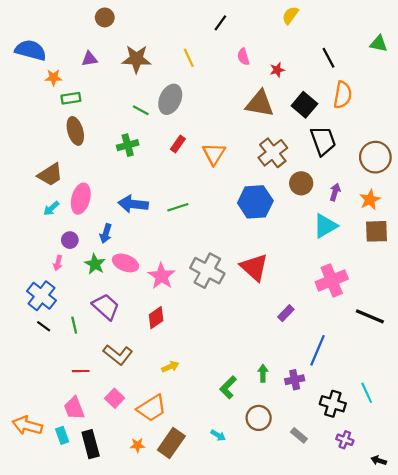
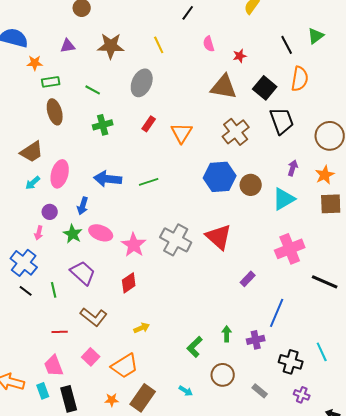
green triangle: (379, 44) -> (316, 36), moved, turned -48
green line: (141, 110) -> (93, 90), moved
brown circle: (301, 183) -> (251, 185), moved

